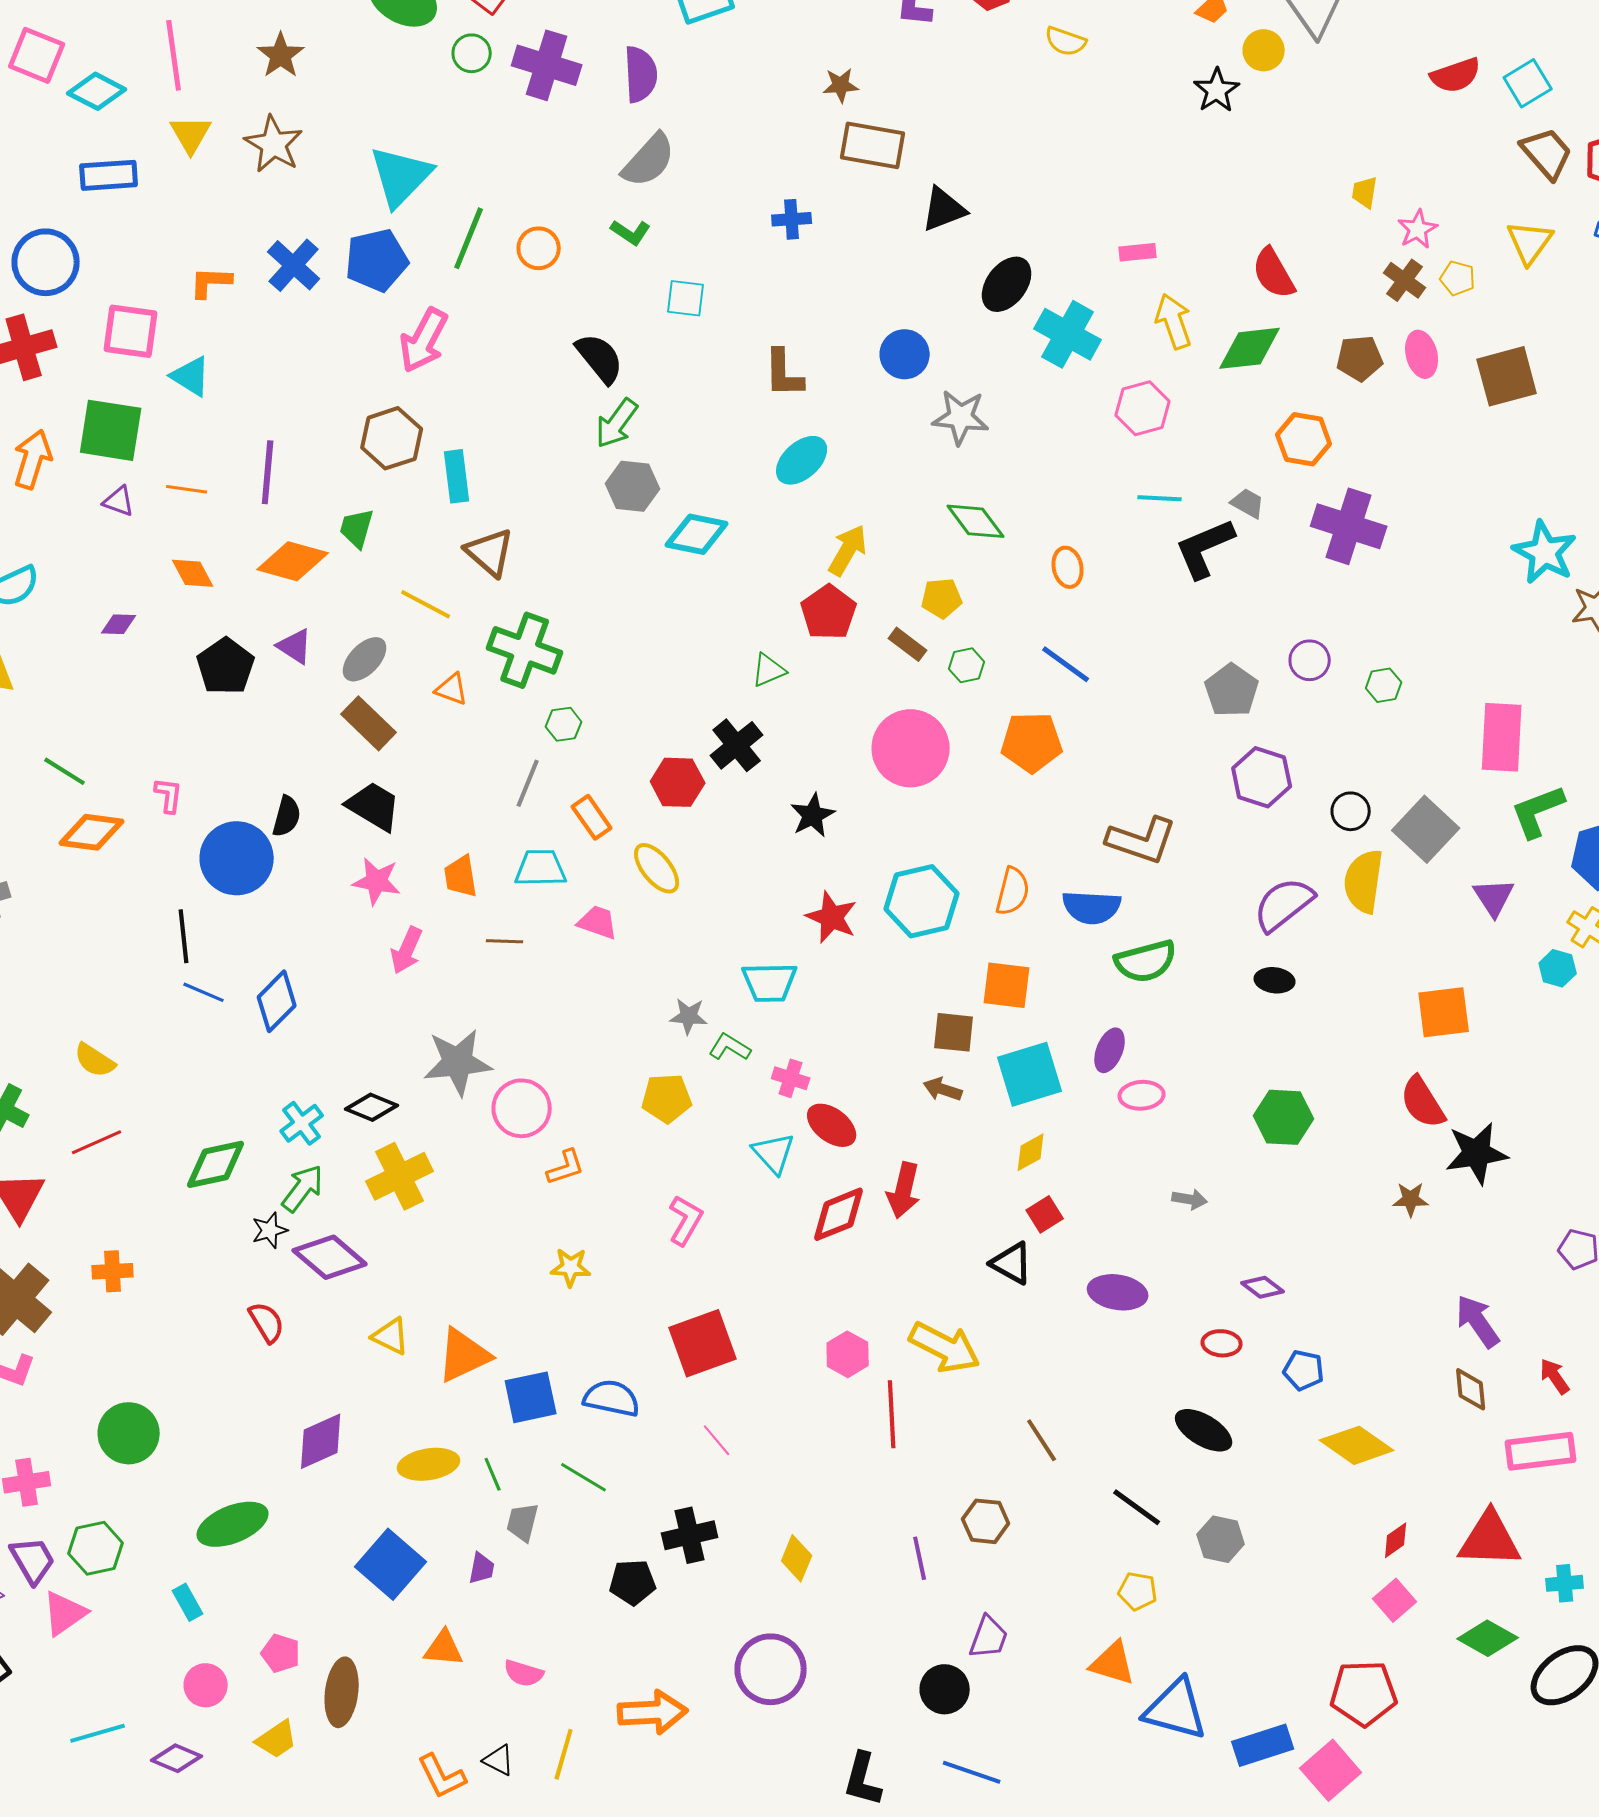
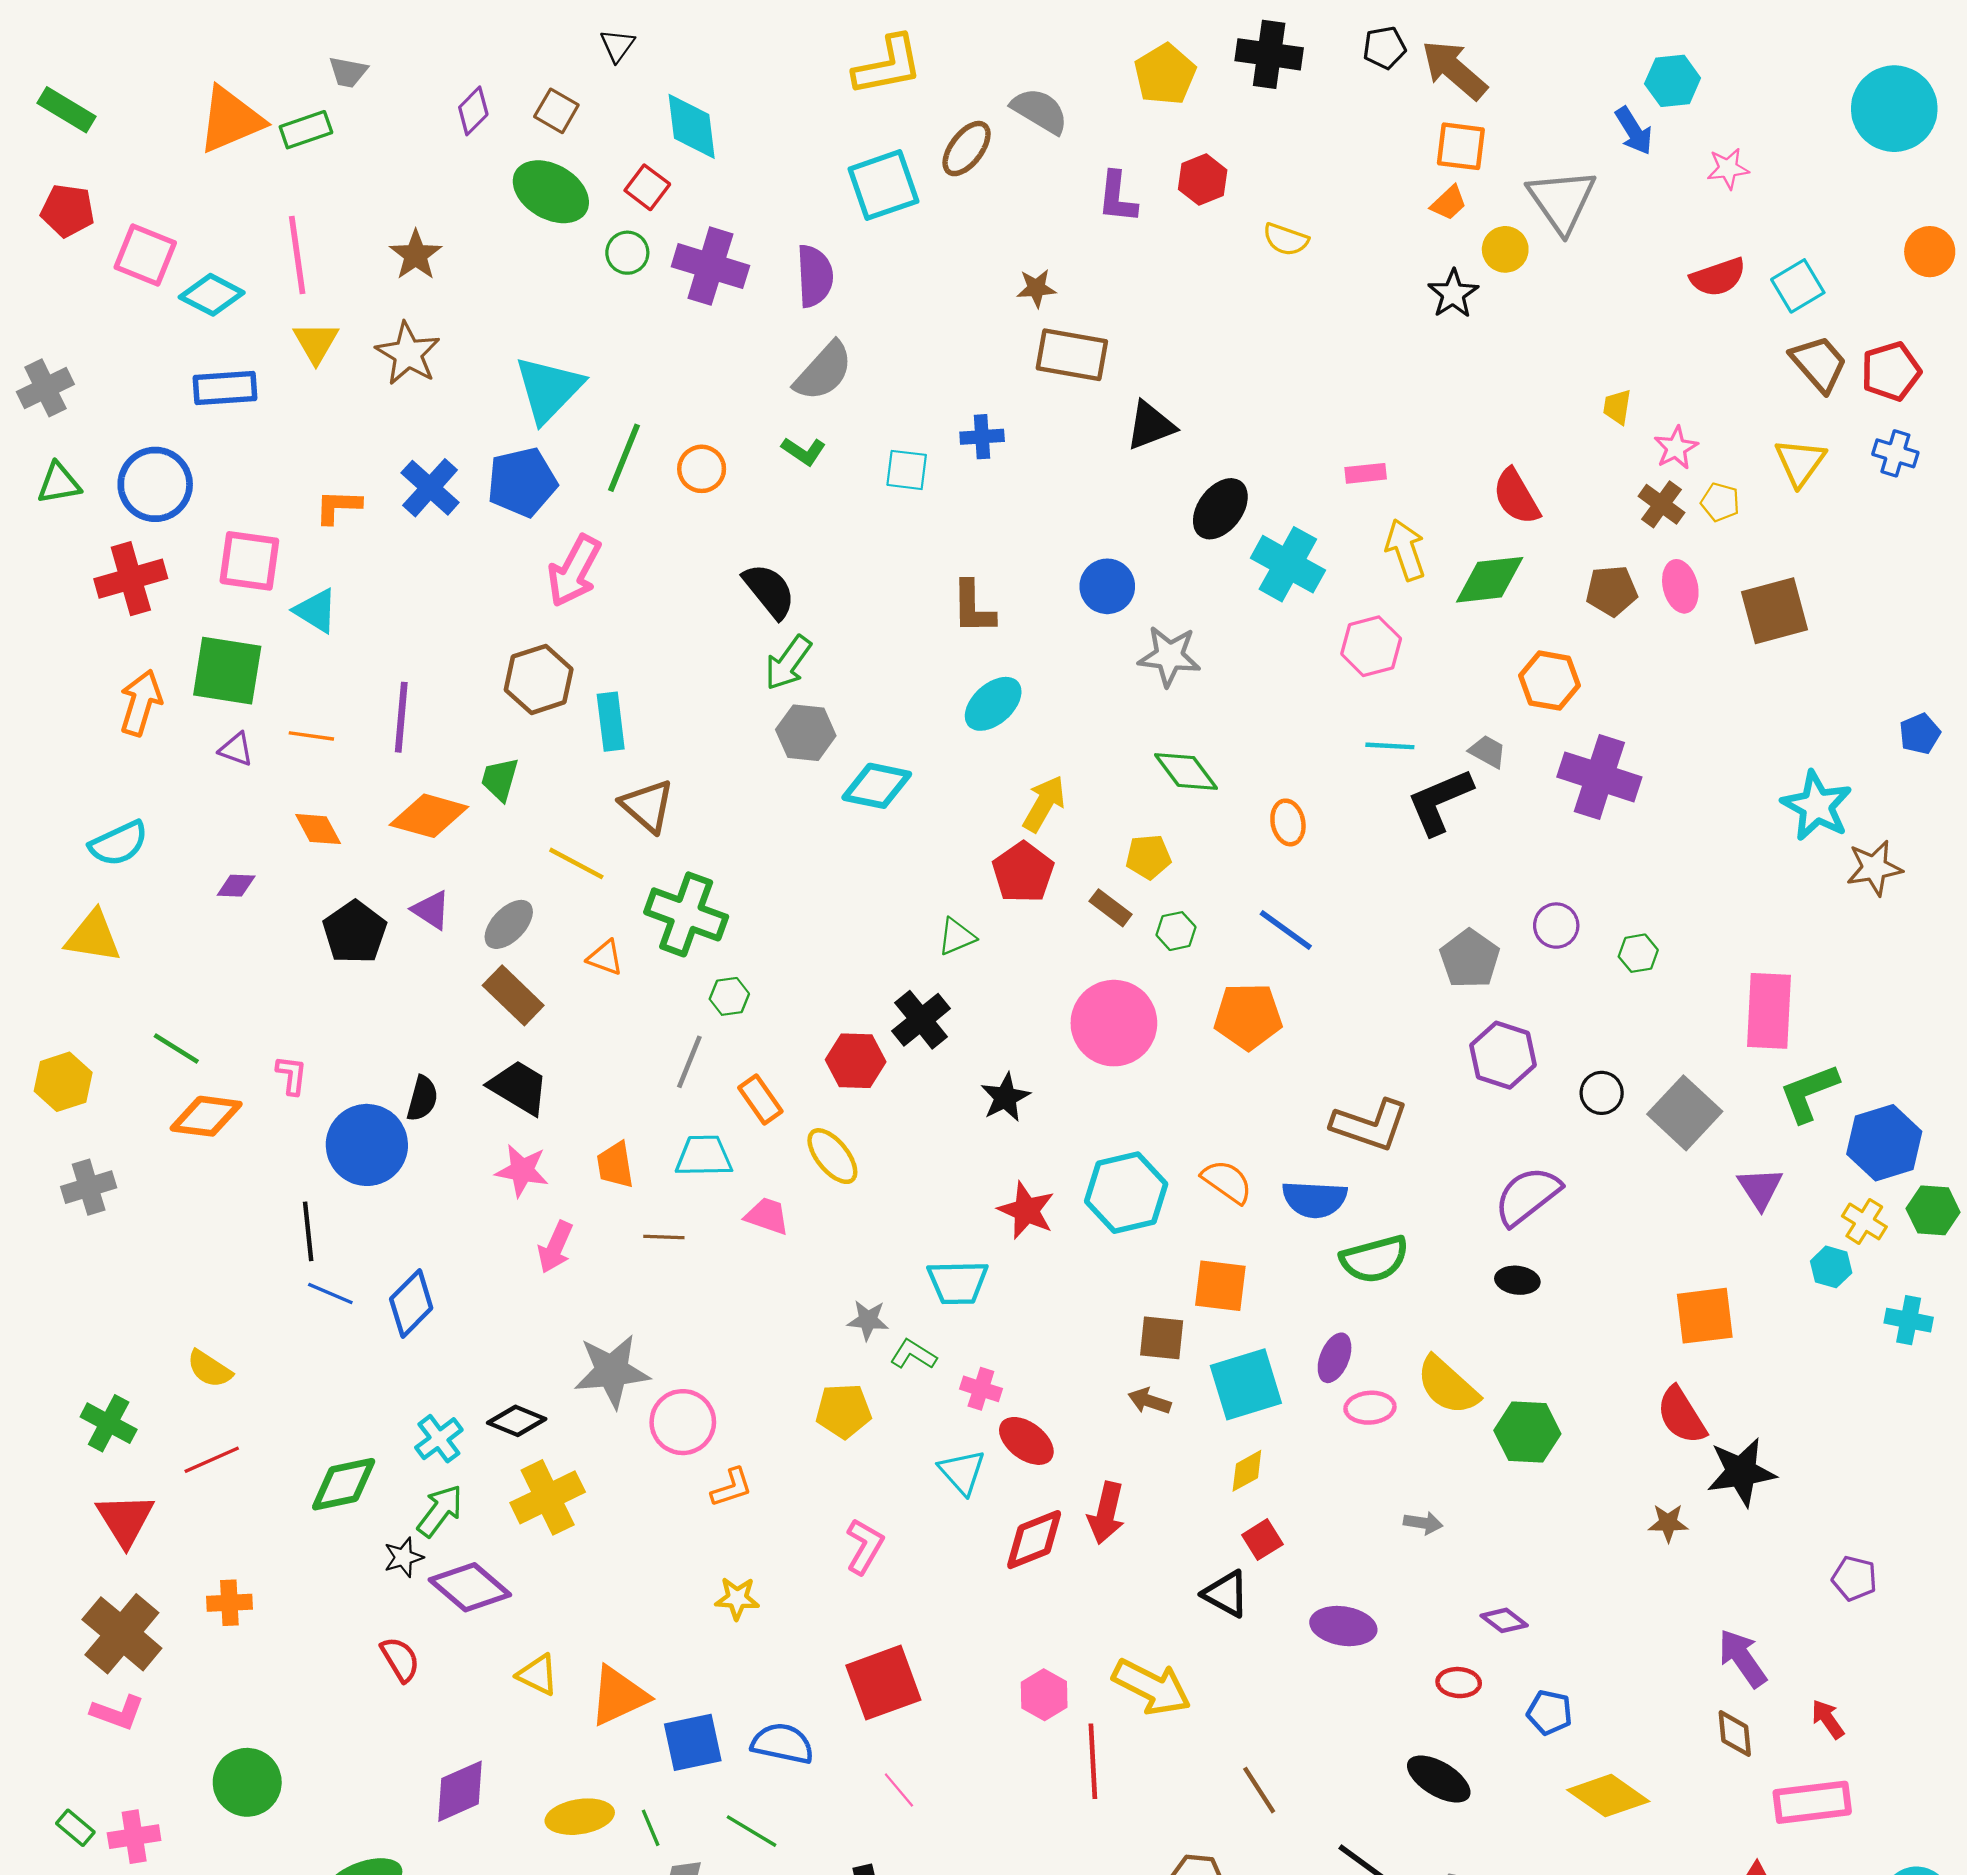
cyan square: (686, 298) -> (907, 470), moved
yellow semicircle: (1364, 881) -> (1448, 1386), moved, turned -56
orange semicircle: (1013, 891) -> (1227, 1182), turned -69

